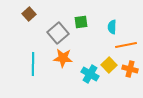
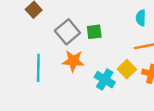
green square: (81, 22) -> (94, 32), moved
cyan semicircle: (112, 27) -> (141, 18), moved

